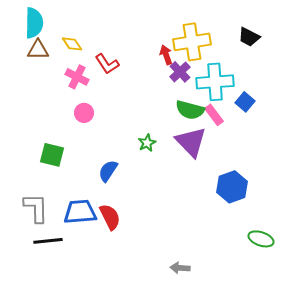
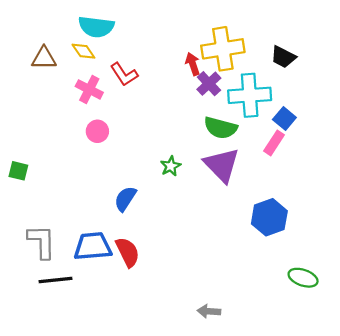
cyan semicircle: (34, 23) -> (96, 27), moved, turned 96
black trapezoid: (249, 37) -> (283, 57), moved
pink rectangle: (214, 115) -> (274, 143), moved, turned 70
green square: (52, 155) -> (18, 171), moved, size x0.7

